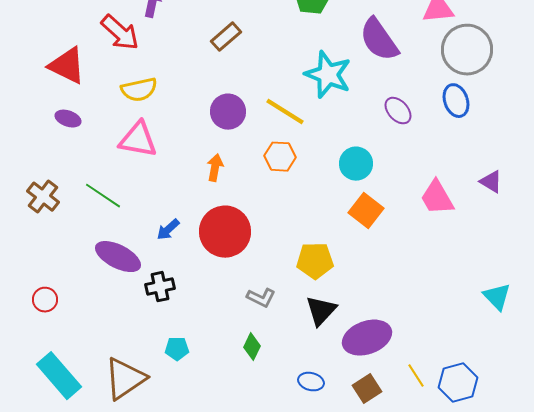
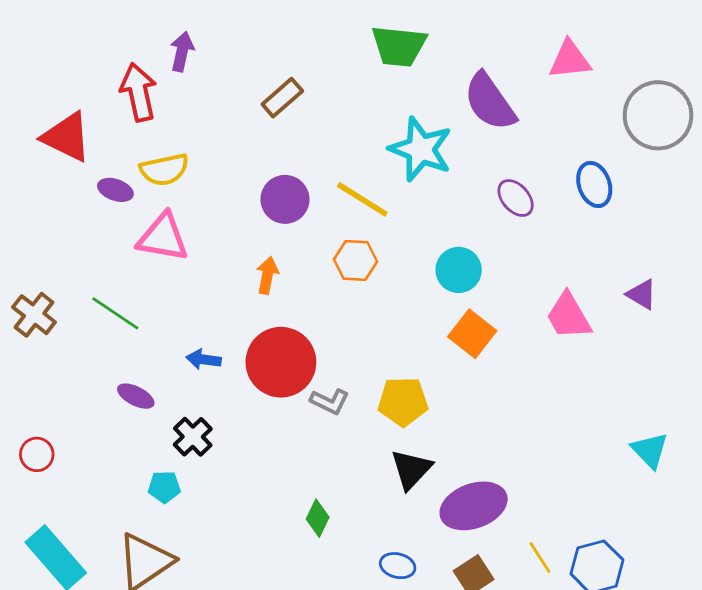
red arrow: (120, 33) -> (138, 92), turned -144
gray circle: (467, 50) -> (658, 115), moved
purple ellipse: (68, 119) -> (115, 190), moved
blue arrow: (168, 230) -> (204, 359), turned 50
purple ellipse: (118, 257) -> (136, 396), size x0.6
black cross: (160, 287) -> (193, 437), turned -32
gray L-shape: (261, 298) -> (330, 401), moved
cyan pentagon: (177, 349) -> (164, 487), moved

